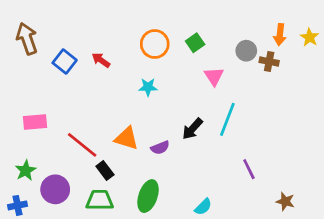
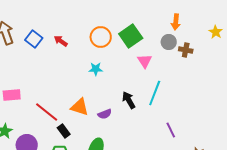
orange arrow: (280, 35) -> (176, 22), moved
green square: (195, 43) -> (131, 36), size x1.6
red arrow: (101, 60) -> (61, 41), moved
blue square: (65, 62) -> (34, 39), moved
black arrow: (192, 129) -> (129, 100), turned 108

